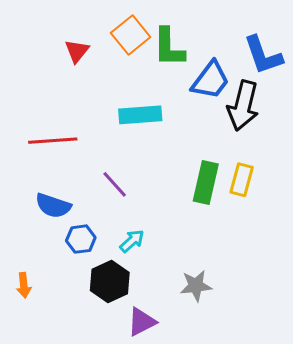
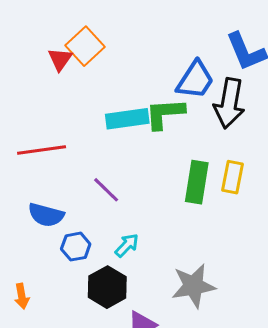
orange square: (131, 35) -> (85, 46), moved
green L-shape: (169, 47) -> (165, 114), moved, turned 90
gray star: (196, 286) -> (193, 286), size x1.4

